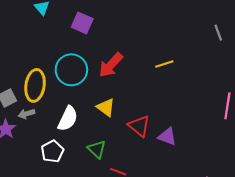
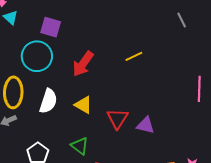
cyan circle: (71, 70) -> (37, 56), moved
white semicircle: (68, 119) -> (48, 101), moved
red triangle: (139, 126) -> (117, 119), turned 30

